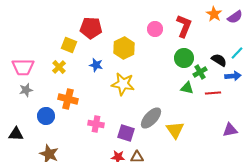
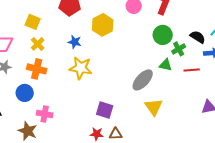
yellow square: (69, 45) -> (33, 22), moved
yellow star: (123, 84) -> (81, 68), moved
orange cross: (68, 99) -> (37, 69), moved
gray ellipse: (151, 118) -> (143, 80), moved
pink cross: (96, 124) -> (45, 114), moved

